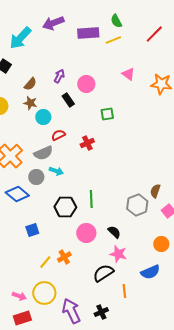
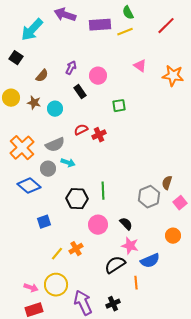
purple arrow: (53, 23) -> (65, 15), turned 40
brown star: (30, 103) -> (34, 103), moved
red semicircle: (58, 135) -> (81, 130), moved
blue semicircle: (150, 272) -> (150, 261), moved

